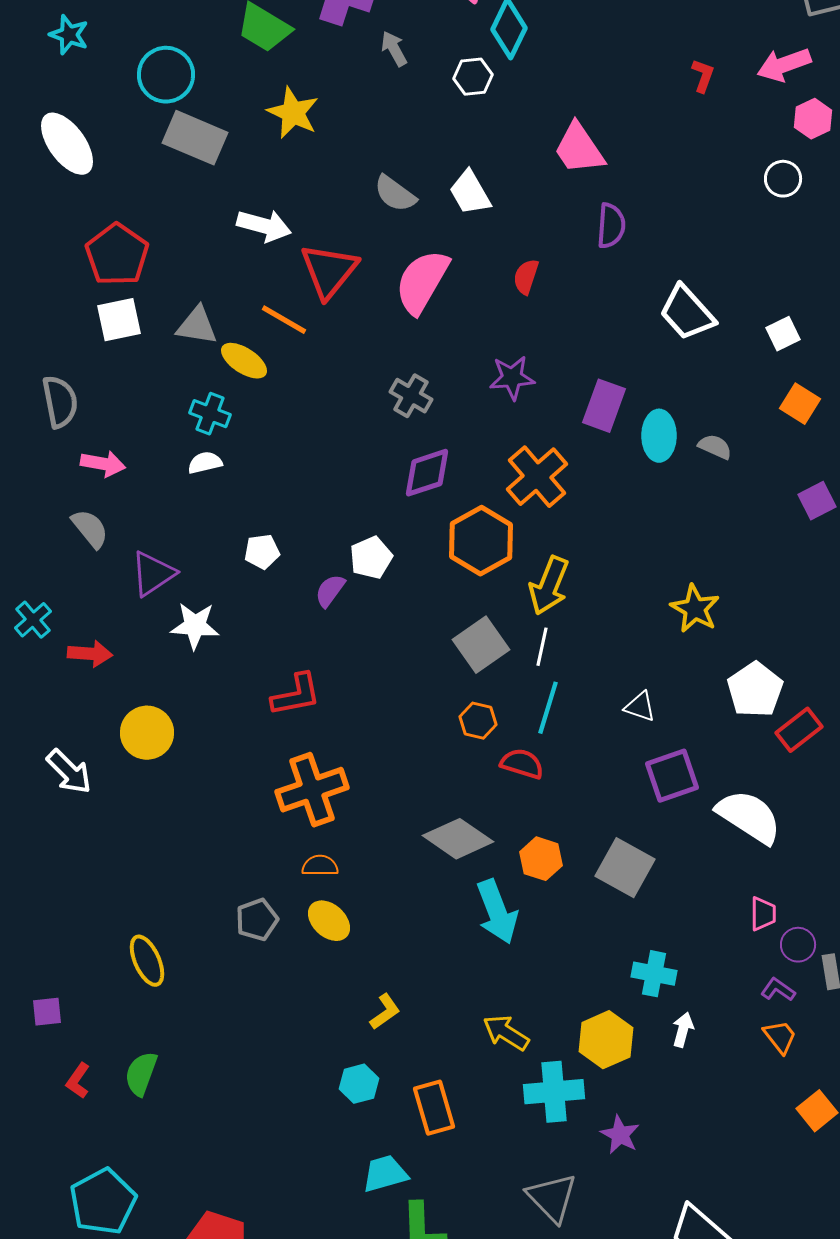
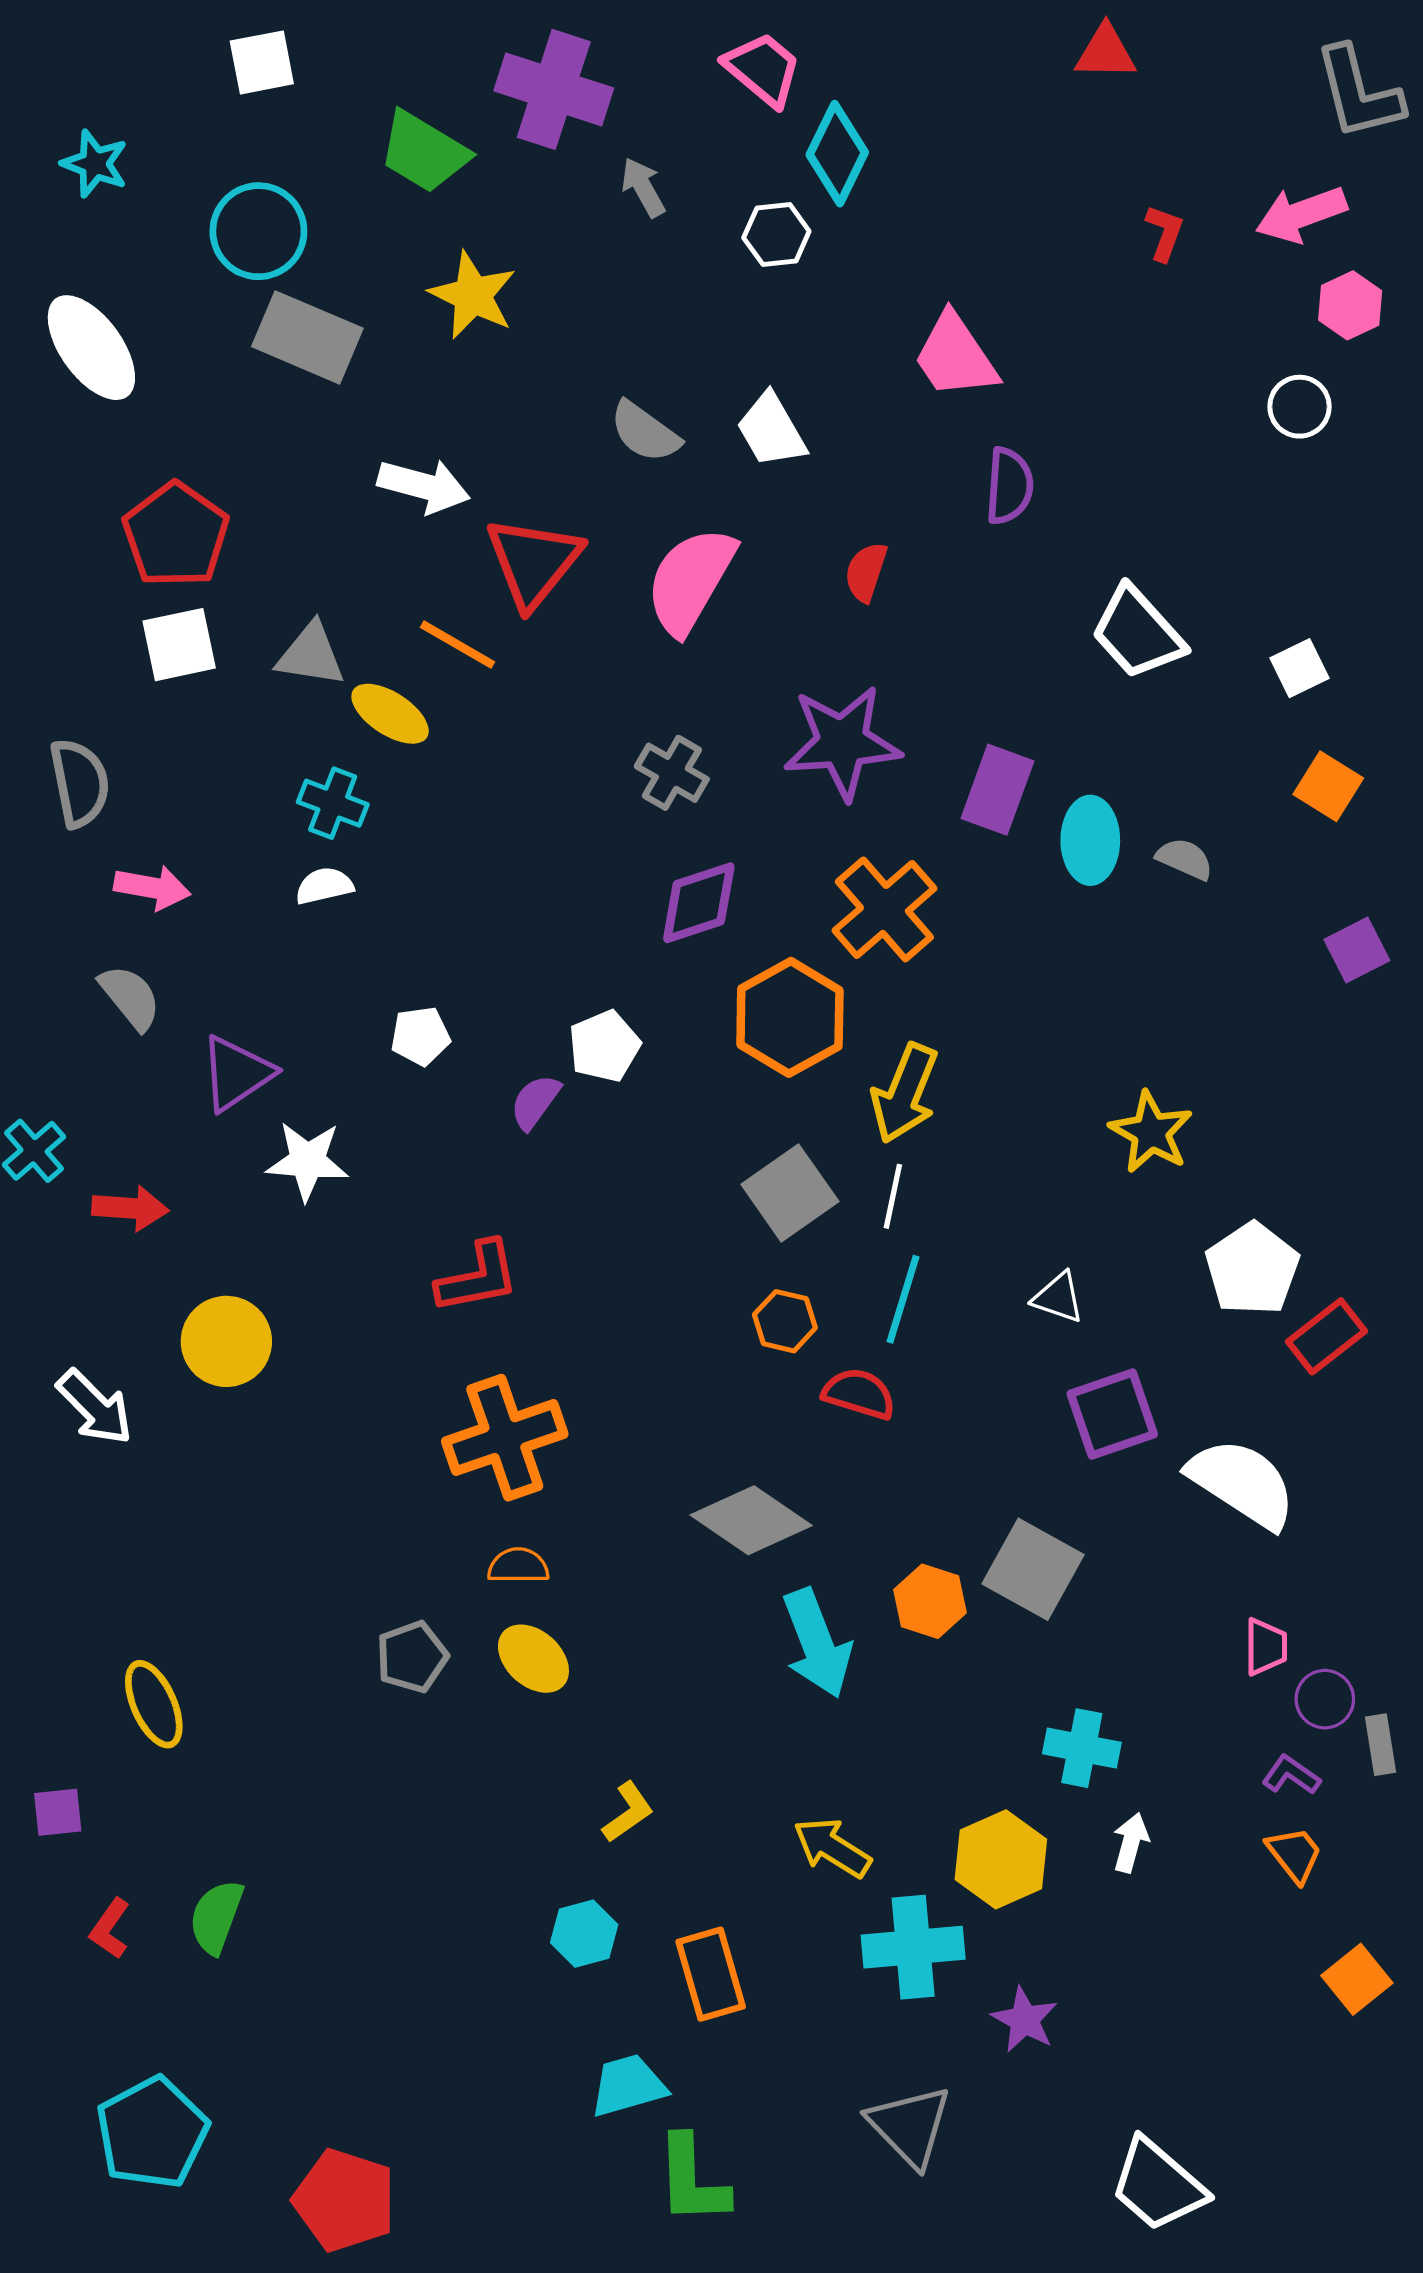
purple star: (512, 378) -> (842, 742), size x1.5
orange hexagon: (541, 859) -> (930, 1601), moved
yellow ellipse: (147, 961) -> (154, 1704), moved

